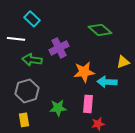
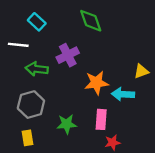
green diamond: (100, 30) -> (91, 21), moved, turned 30

